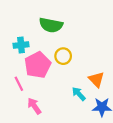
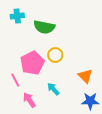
cyan cross: (21, 45) -> (17, 16), moved
cyan arrow: (79, 94) -> (53, 89), moved

